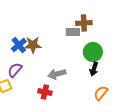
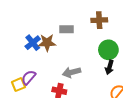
gray rectangle: (73, 32) -> (66, 29), moved
purple semicircle: (15, 70) -> (29, 77), moved

